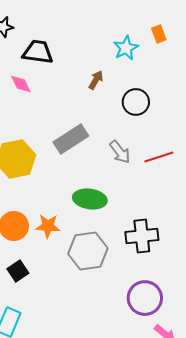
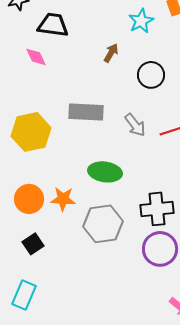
gray rectangle: (71, 139) -> (86, 112), turned 36
purple circle: (145, 298) -> (160, 249), moved

